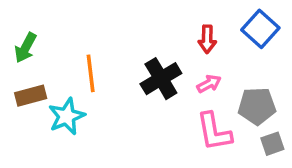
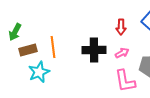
black cross: (161, 79) -> (94, 50), turned 30
brown rectangle: (31, 96) -> (28, 50), moved

